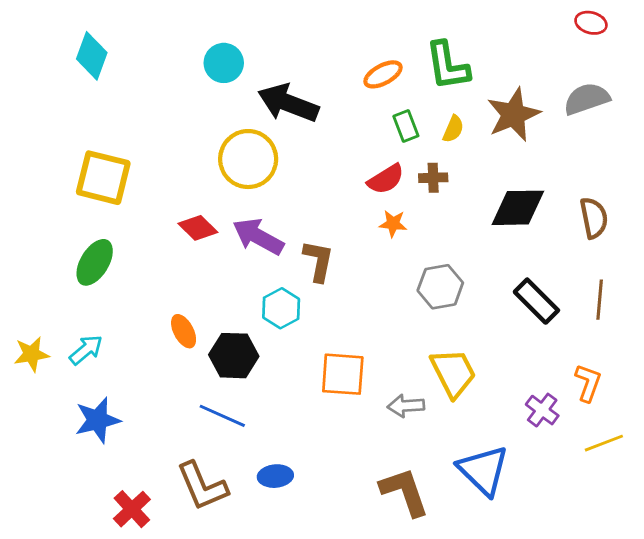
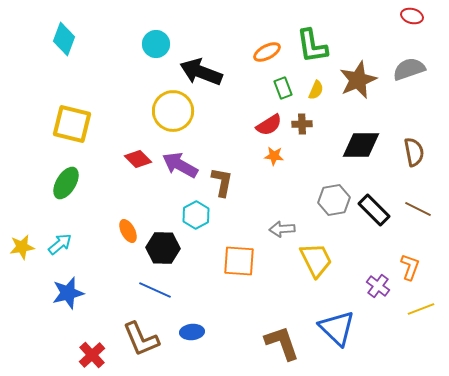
gray hexagon: (440, 287) -> (334, 200), moved
brown line: (600, 300) -> (418, 209), turned -68
gray arrow: (406, 406) -> (282, 229), moved

